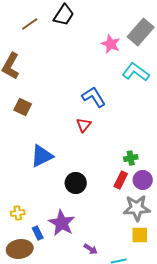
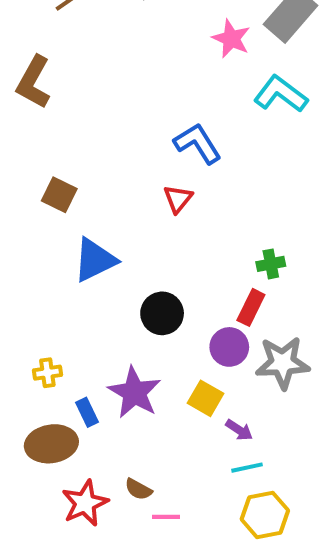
brown square: (23, 107) -> (59, 195), moved
purple circle: (143, 180) -> (229, 347), moved
yellow square: (140, 235) -> (206, 398), moved, turned 30
purple arrow: (91, 249) -> (239, 430), moved

